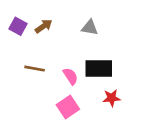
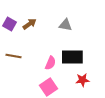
brown line: (35, 69) -> (13, 56), moved
pink semicircle: (70, 76) -> (50, 63), turned 56

